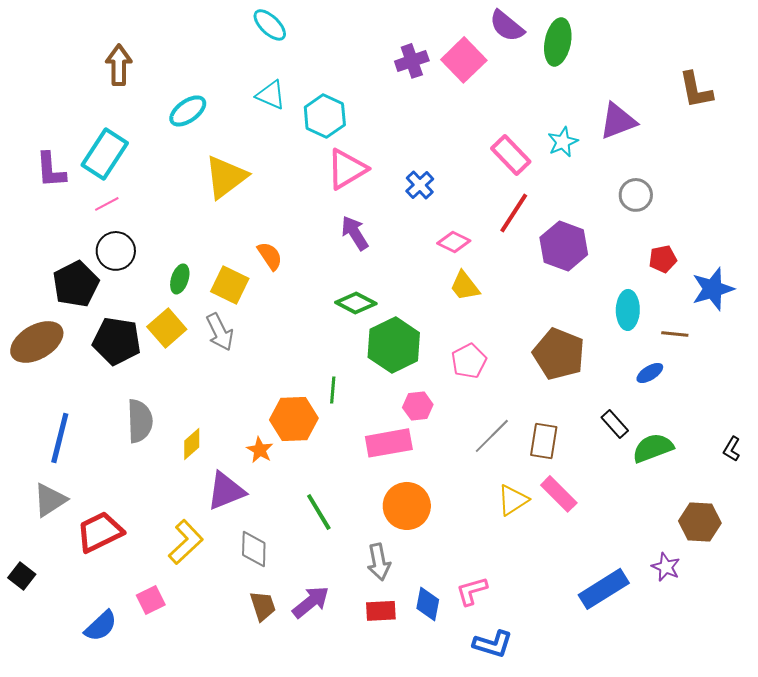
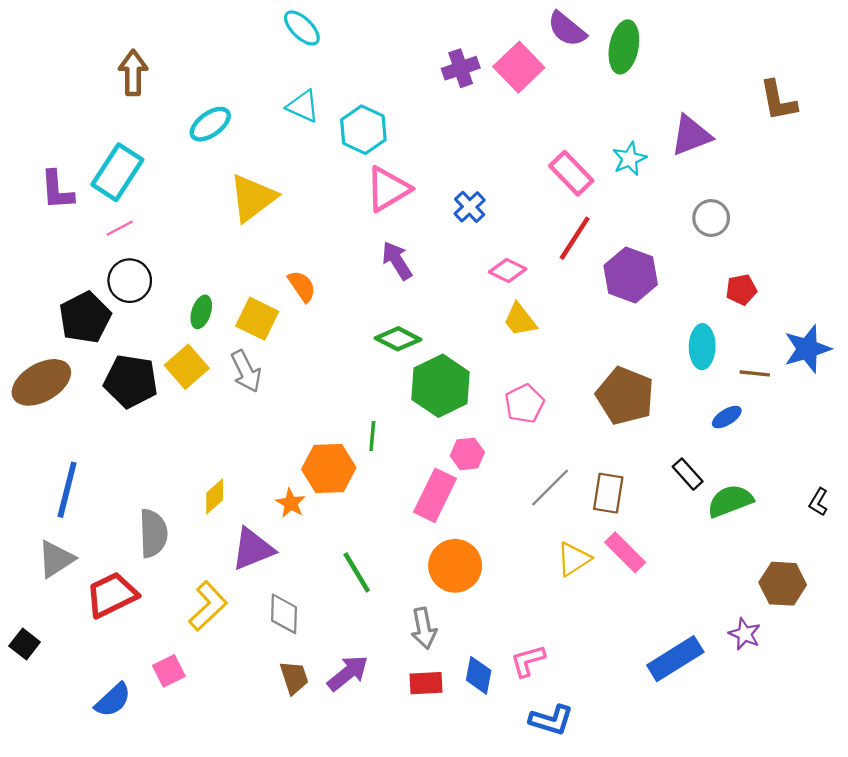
blue star: (713, 289) -> (807, 349), moved
gray semicircle: (140, 421) -> (153, 533), moved
pink rectangle: (389, 443) -> (435, 495), turned -54

